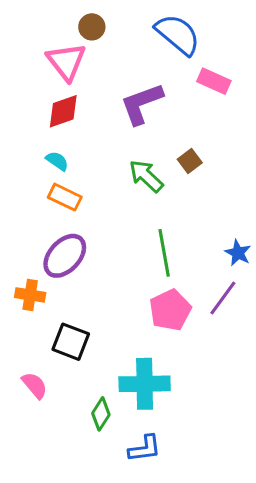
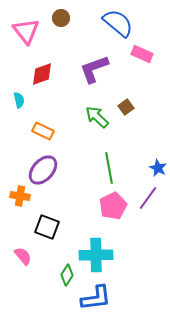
pink triangle: (66, 62) -> (26, 31), moved
cyan semicircle: (57, 161) -> (19, 100), moved, turned 42
blue L-shape: (145, 449) -> (96, 298), size x1.4

